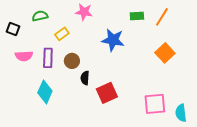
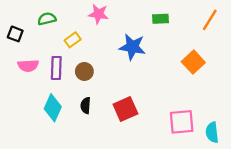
orange line: (162, 17) -> (210, 20), moved
black semicircle: (85, 78) -> (86, 105), moved

